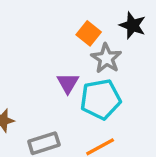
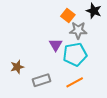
gray star: (106, 58) -> (78, 30), turned -30

